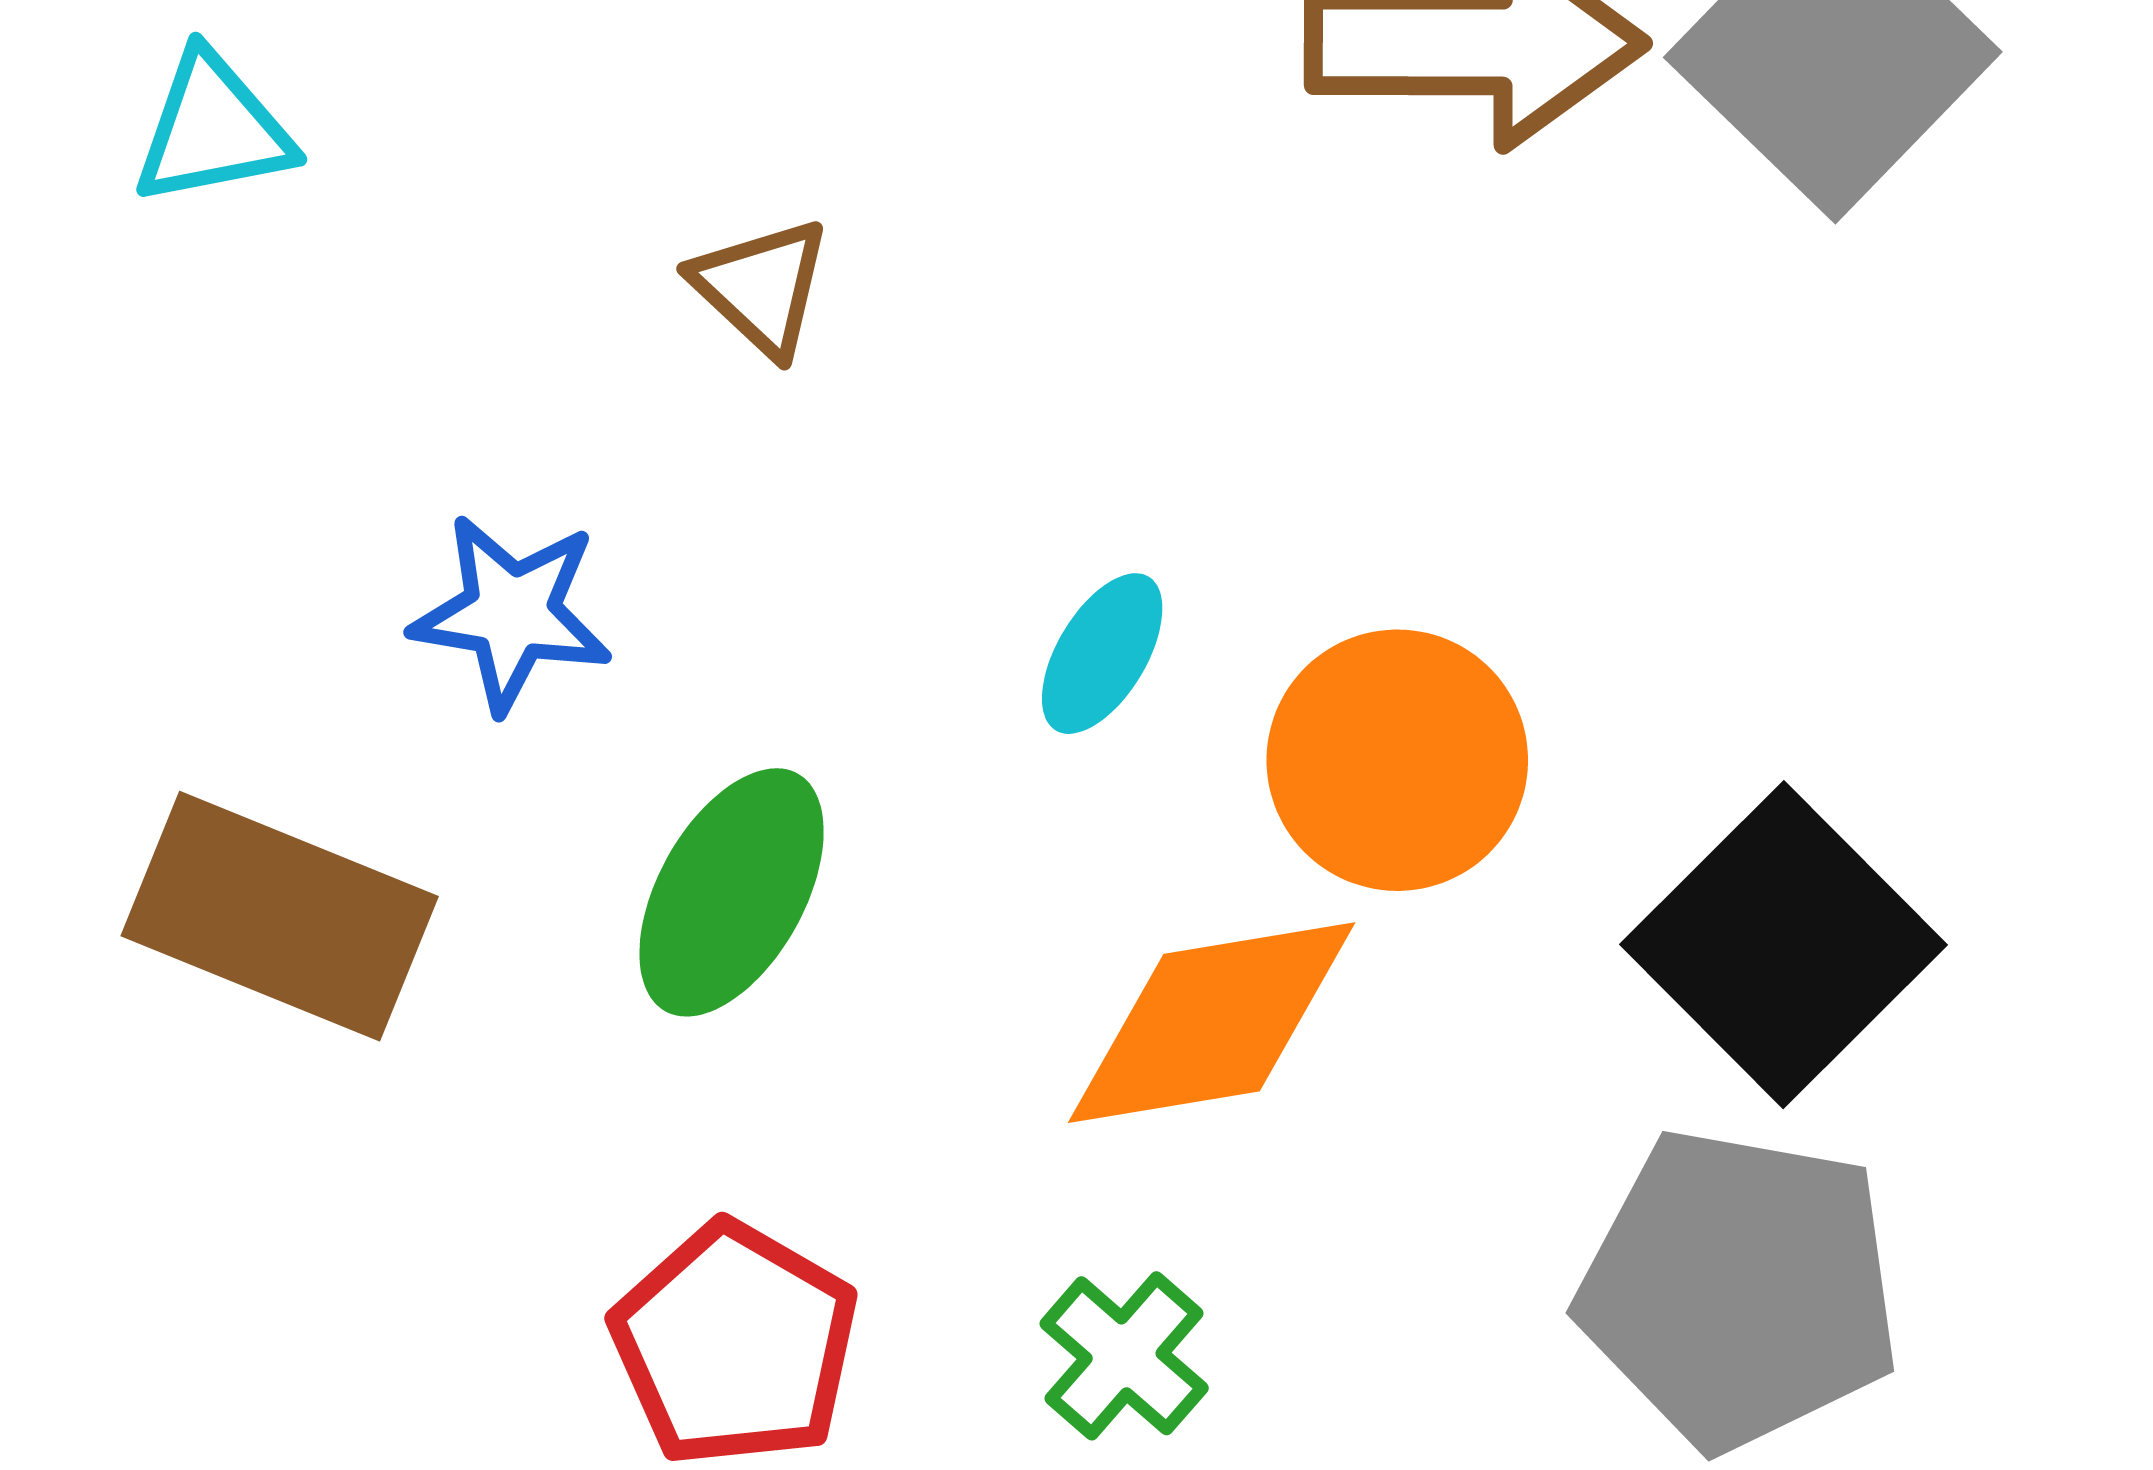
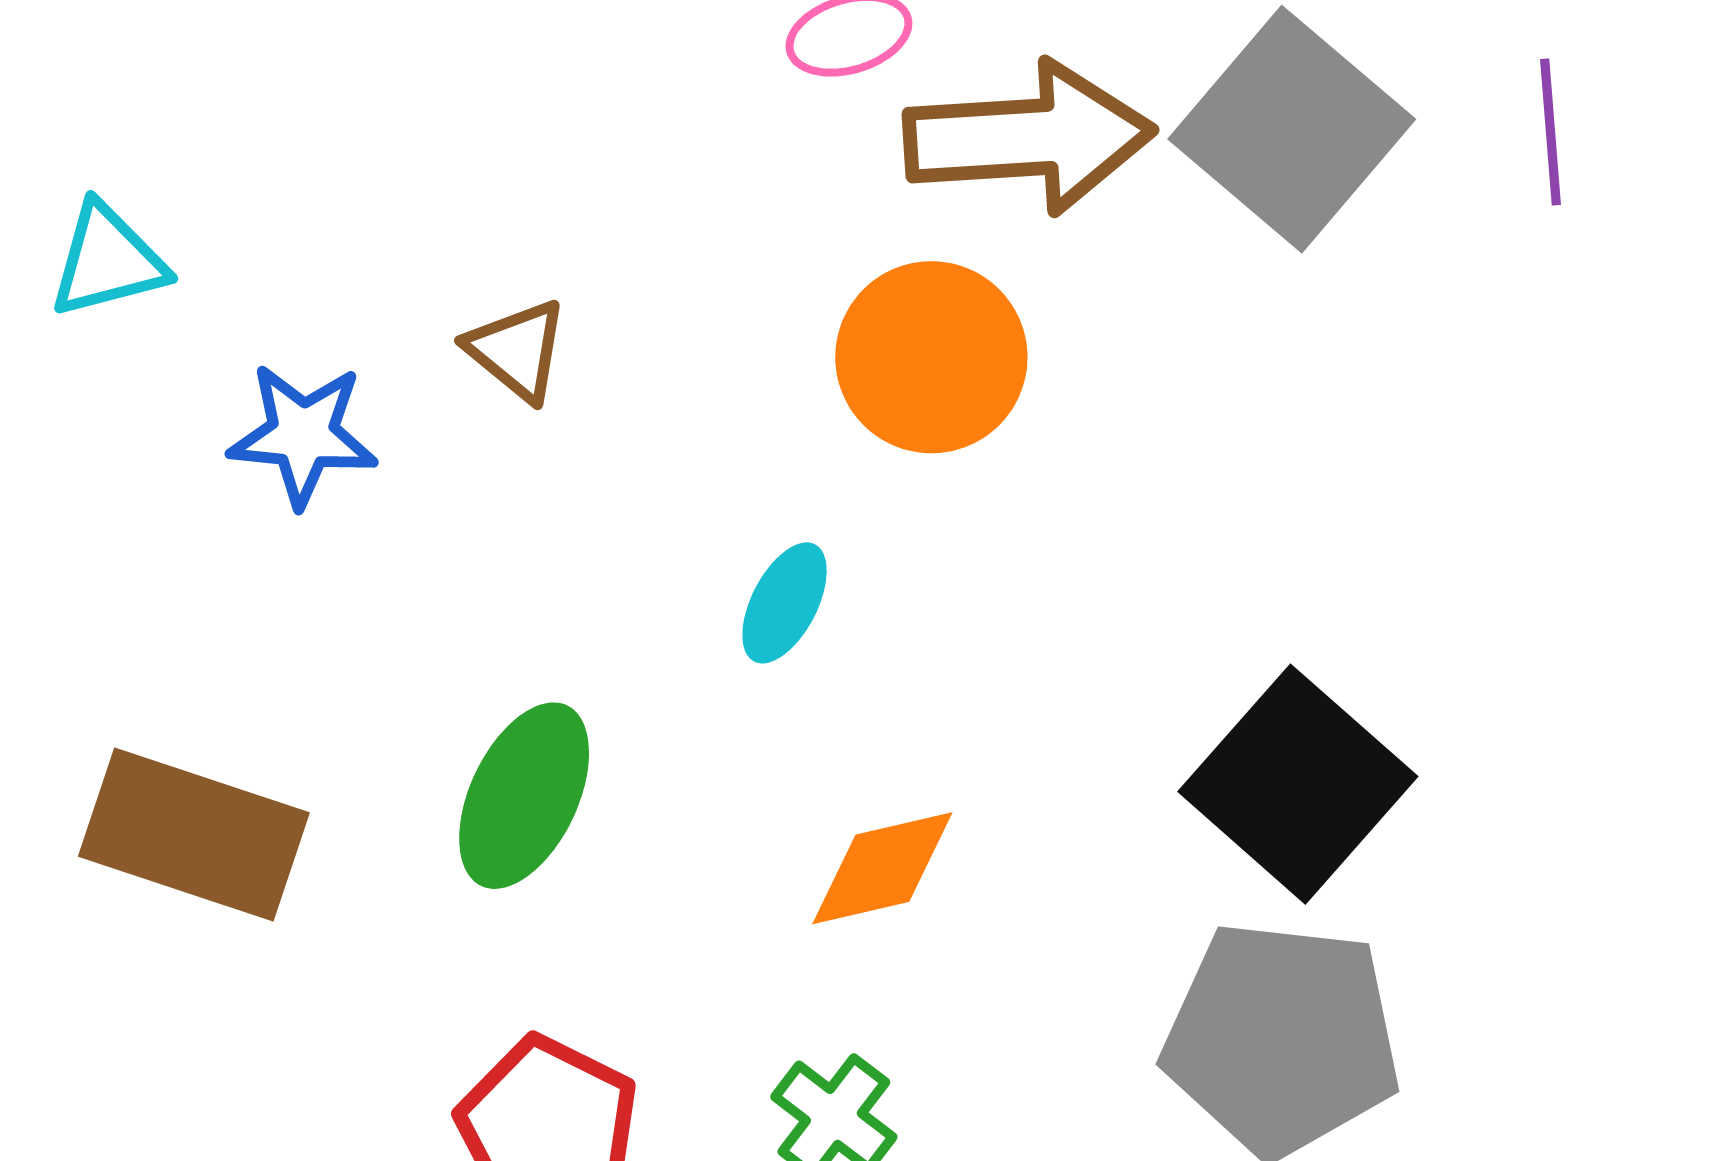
blue star: (512, 613) -> (303, 435), moved
orange circle: (1397, 760) -> (931, 357), moved
orange diamond: (1212, 1023) -> (882, 868), size x0.7

